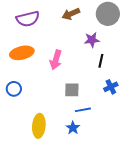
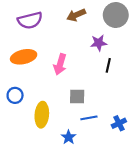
blue cross: (111, 87) -> (119, 123), moved
yellow ellipse: (39, 126) -> (42, 115), moved
blue star: (73, 128) -> (69, 137), moved

